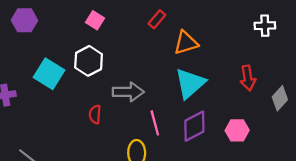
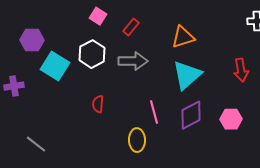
red rectangle: (157, 19) -> (131, 27), moved
purple hexagon: (24, 20) -> (32, 40), moved
gray arrow: (128, 92) -> (133, 61), moved

